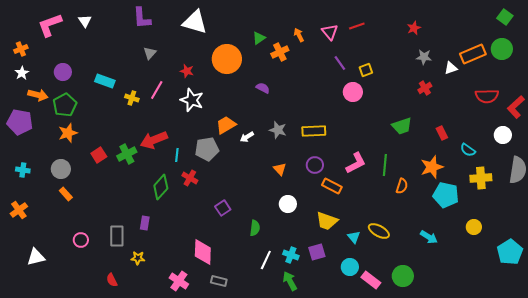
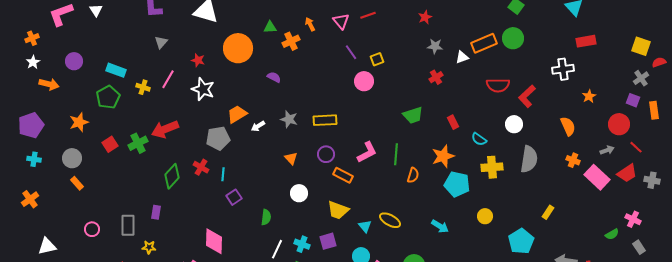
green triangle: (259, 38) -> (270, 27), turned 32
green pentagon: (65, 105) -> (108, 97), moved
purple pentagon: (20, 122) -> (31, 125), moved, turned -30
cyan line: (177, 155) -> (223, 174), moved

